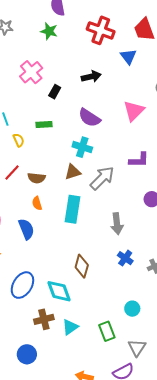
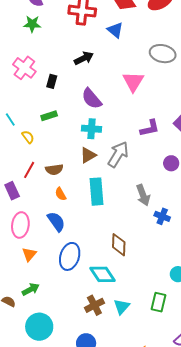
purple semicircle: (89, 118) -> (92, 99), turned 30
blue cross: (125, 258) -> (162, 216), moved
blue ellipse: (22, 285) -> (70, 256), moved
green rectangle: (107, 331) -> (158, 302), turned 48

